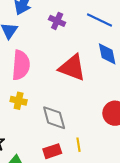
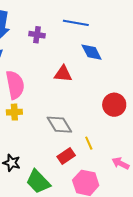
red triangle: (72, 68) -> (63, 74), size x0.7
yellow cross: (19, 101) -> (14, 112), moved

